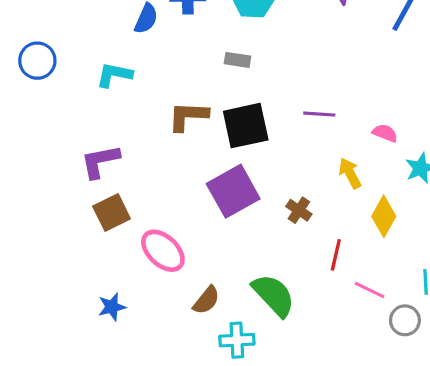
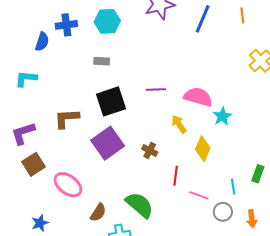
brown L-shape: (188, 116) -> (67, 118), moved
pink semicircle: (385, 133) -> (198, 97), size x1.8

